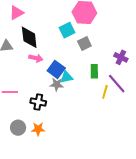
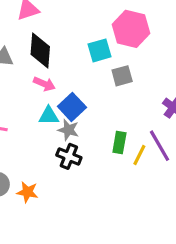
green rectangle: (94, 71) -> (119, 143), moved
cyan triangle: (66, 77) -> (49, 116), moved
black cross: (38, 102) -> (69, 156), moved

